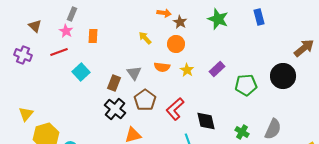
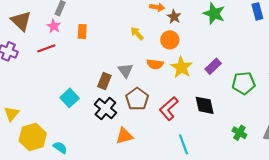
brown triangle: (35, 26) -> (21, 21), size x1.5
yellow star: (187, 70) -> (181, 67), size x1.5
cyan square: (81, 72) -> (70, 98), moved
black diamond: (206, 121) -> (205, 105), moved

